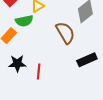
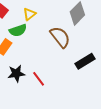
red line: (39, 71) -> (39, 79), turned -35

